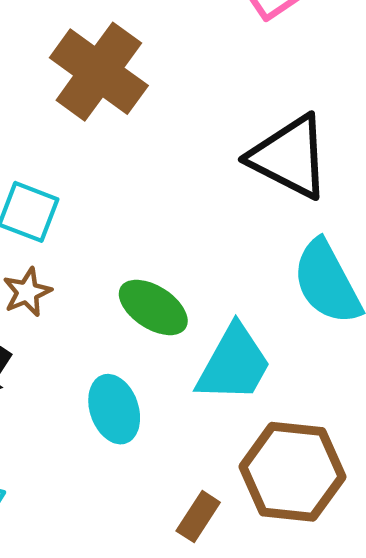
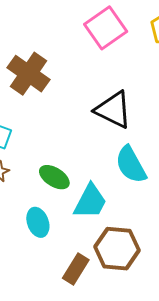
brown rectangle: (198, 517) -> (76, 269), size x1.4

